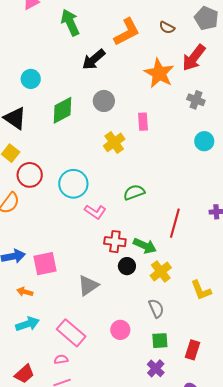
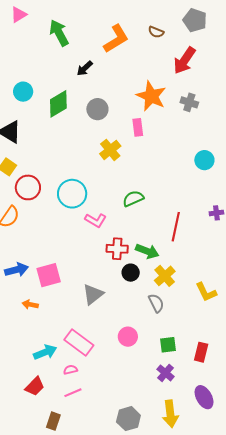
black arrow: (94, 60) -> (85, 68), size x0.7
orange star: (159, 73) -> (151, 96), moved
green diamond: (62, 110) -> (58, 104), moved
cyan circle: (204, 141) -> (204, 160), moved
gray semicircle: (156, 308) -> (156, 303), moved
cyan arrow: (27, 324) -> (45, 352), moved

